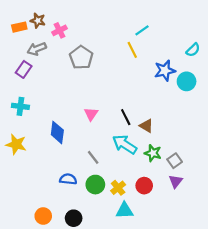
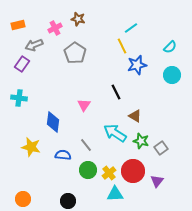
brown star: (38, 21) -> (78, 19), moved
cyan semicircle: (193, 50) -> (170, 47), moved
blue star: (165, 71) -> (137, 65), moved
black line: (126, 117) -> (116, 92), moved
yellow star: (16, 144) -> (31, 147), moved
blue semicircle: (68, 179) -> (63, 155), moved
purple triangle: (176, 181) -> (157, 181), moved
red circle: (144, 186) -> (133, 171), size x1.5
orange circle: (43, 216) -> (23, 199), moved

